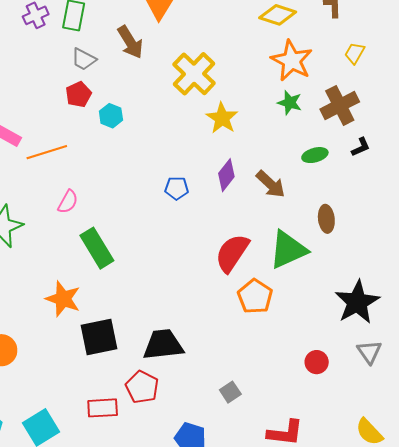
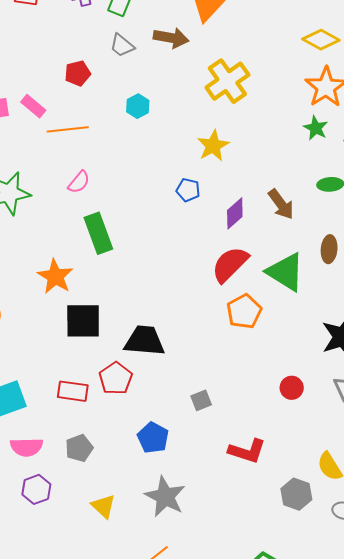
brown arrow: (130, 42) -> (171, 38), turned -60
red pentagon: (78, 94) -> (78, 73), moved
yellow star: (222, 118) -> (213, 146), moved
purple diamond: (226, 175) -> (235, 213), moved
green triangle: (288, 250) -> (285, 272), turned 45

